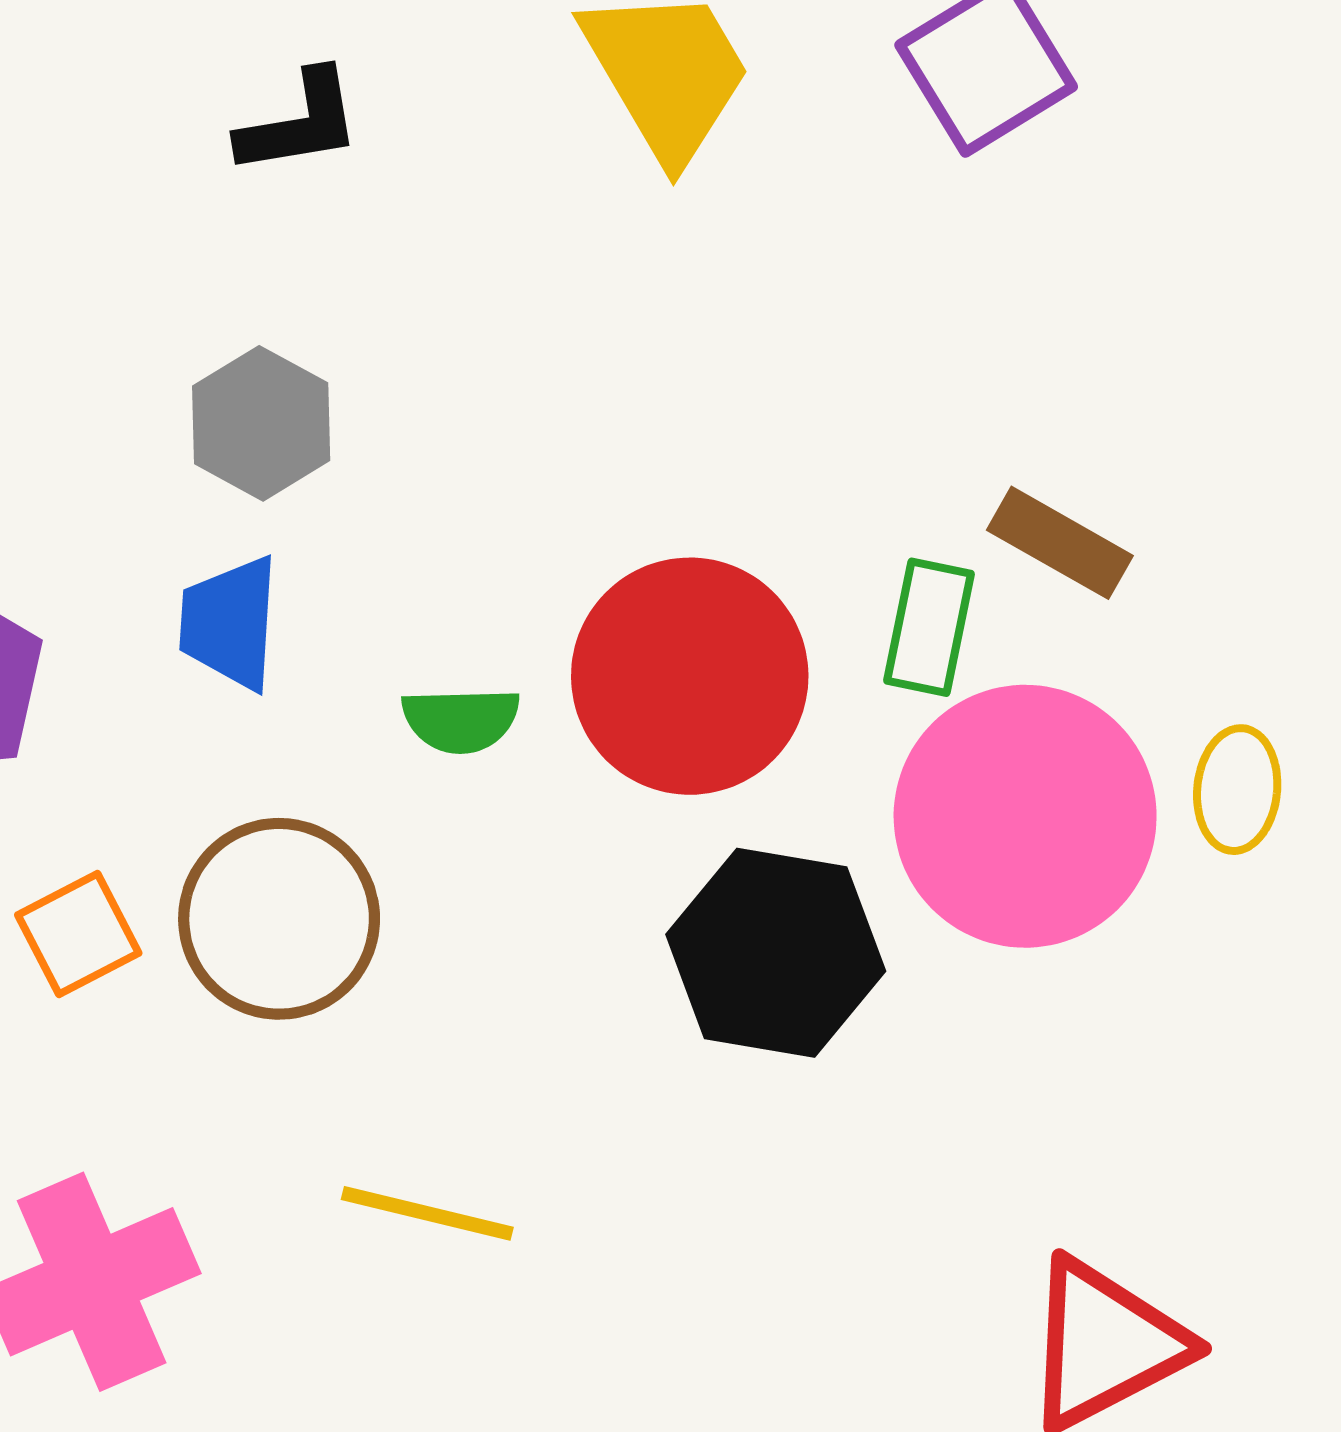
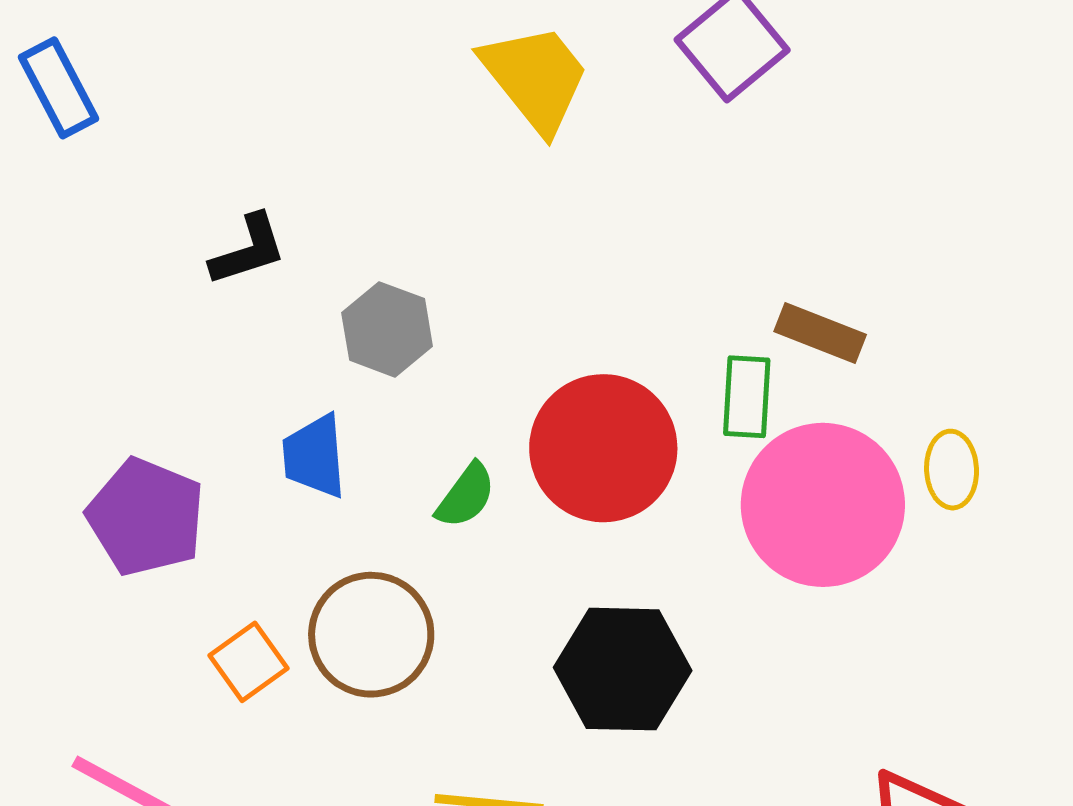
black L-shape: (300, 123) -> (248, 250), moved
gray hexagon: (261, 423) -> (387, 329), moved
green semicircle: (461, 720) -> (466, 496), turned -44
black hexagon: (776, 953) -> (623, 669), moved

